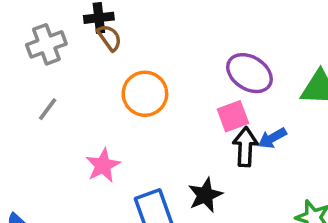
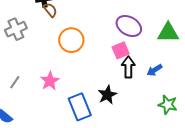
gray cross: (46, 44) -> (16, 29), moved
gray line: (48, 109) -> (15, 82), moved
blue arrow: (272, 138) -> (154, 70), moved

